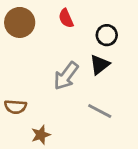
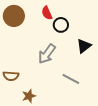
black circle: (107, 35) -> (61, 25), moved
black triangle: (100, 65) -> (84, 46), moved

